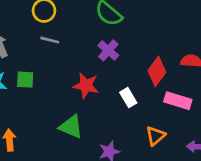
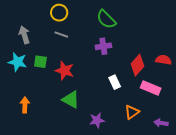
purple cross: (108, 50) -> (103, 46), turned 35
red star: (86, 86) -> (65, 71), moved

